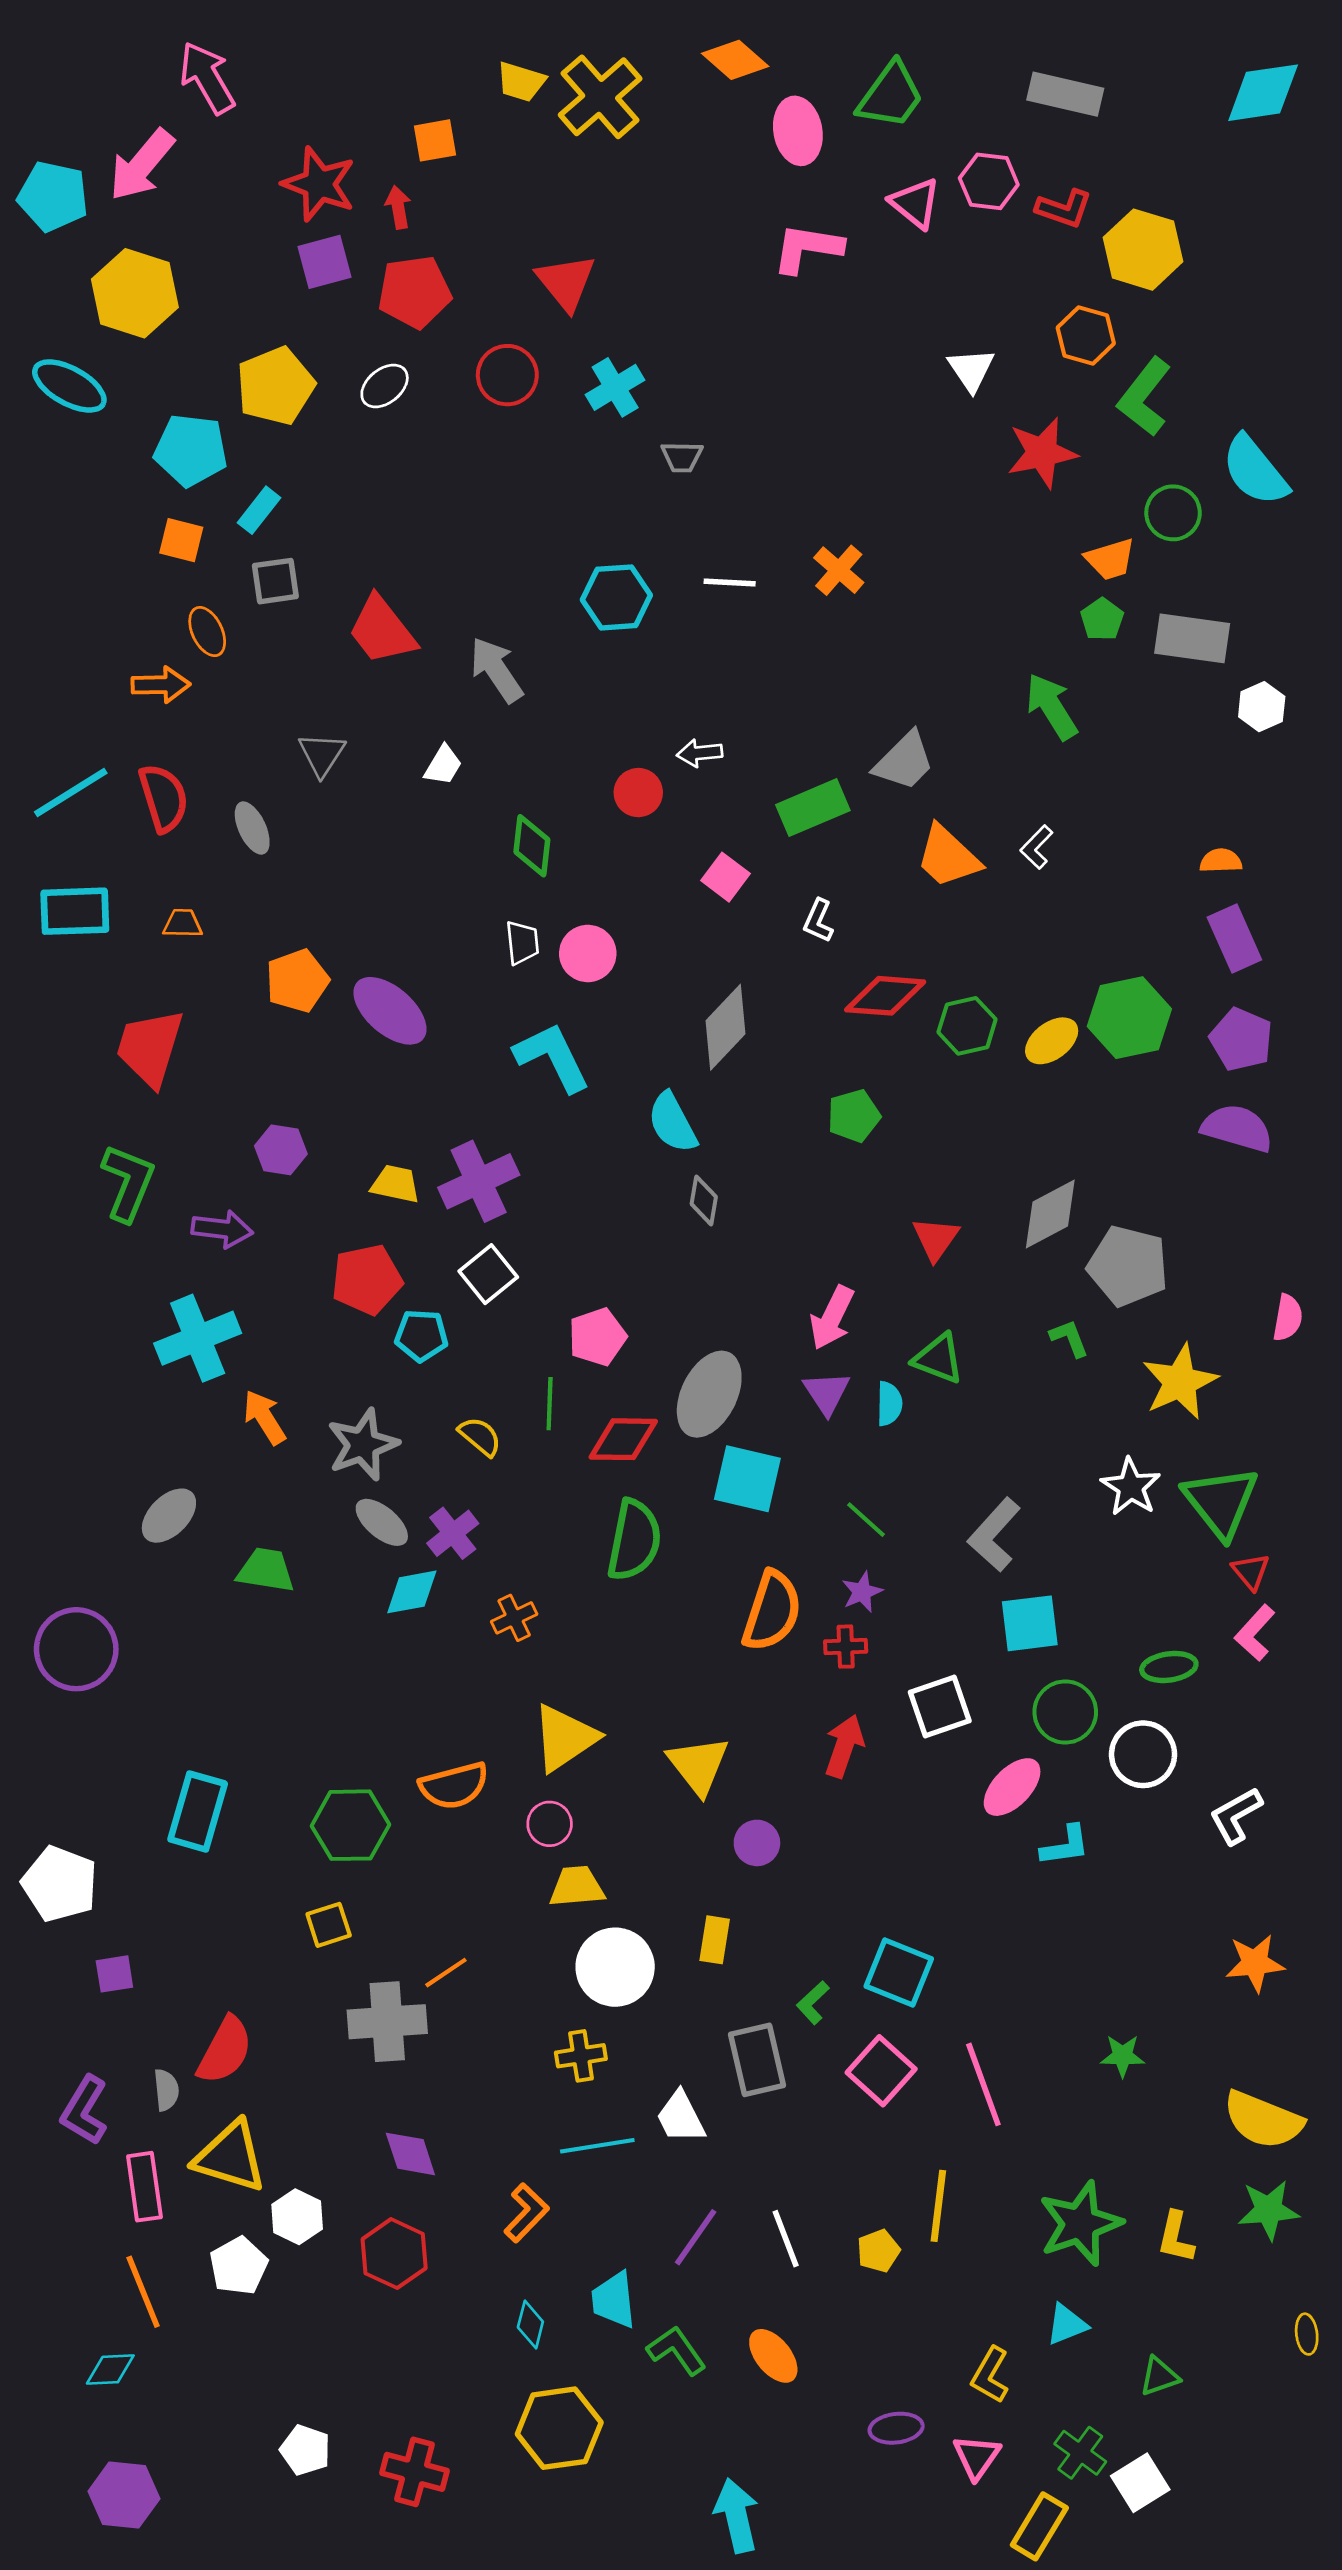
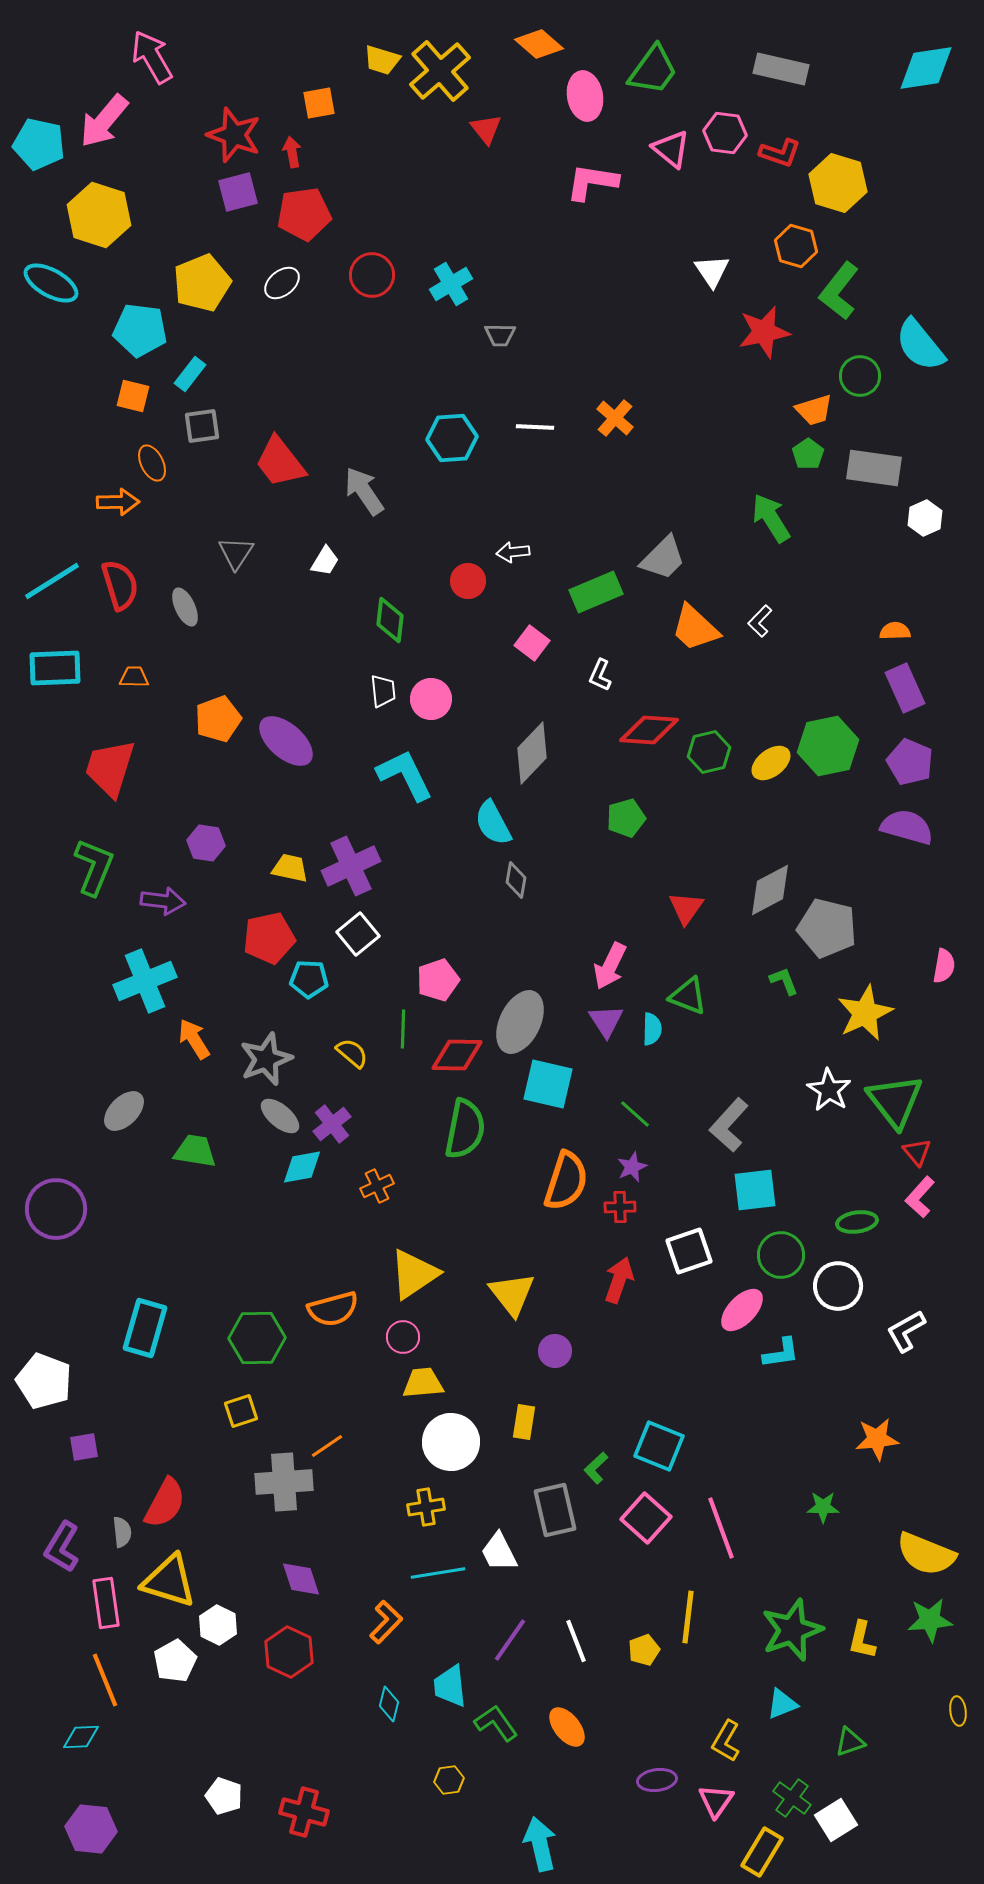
red triangle: (566, 282) -> (486, 129), moved, size x0.7
orange star: (1255, 1963) -> (877, 1439), moved
yellow hexagon: (559, 2428) -> (449, 1780), moved, size x0.5

